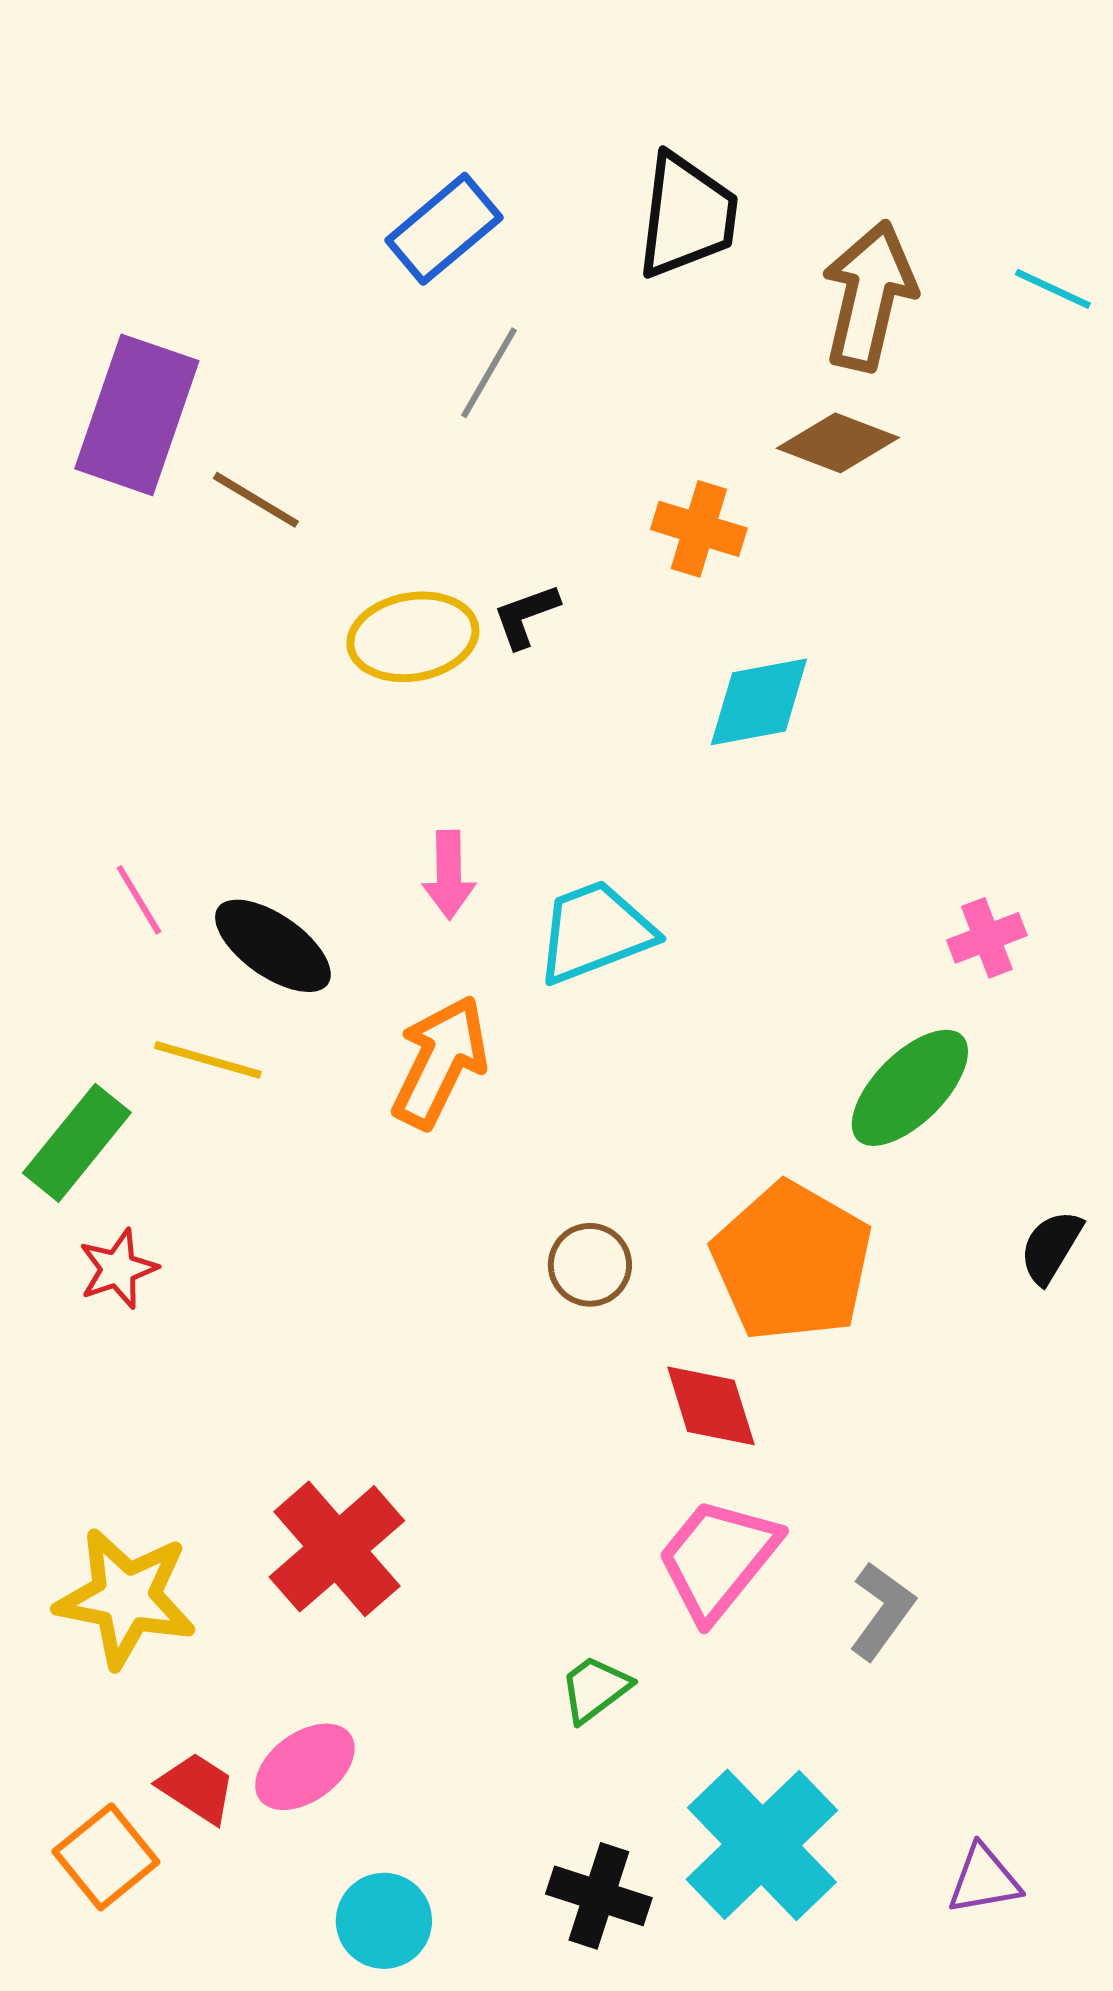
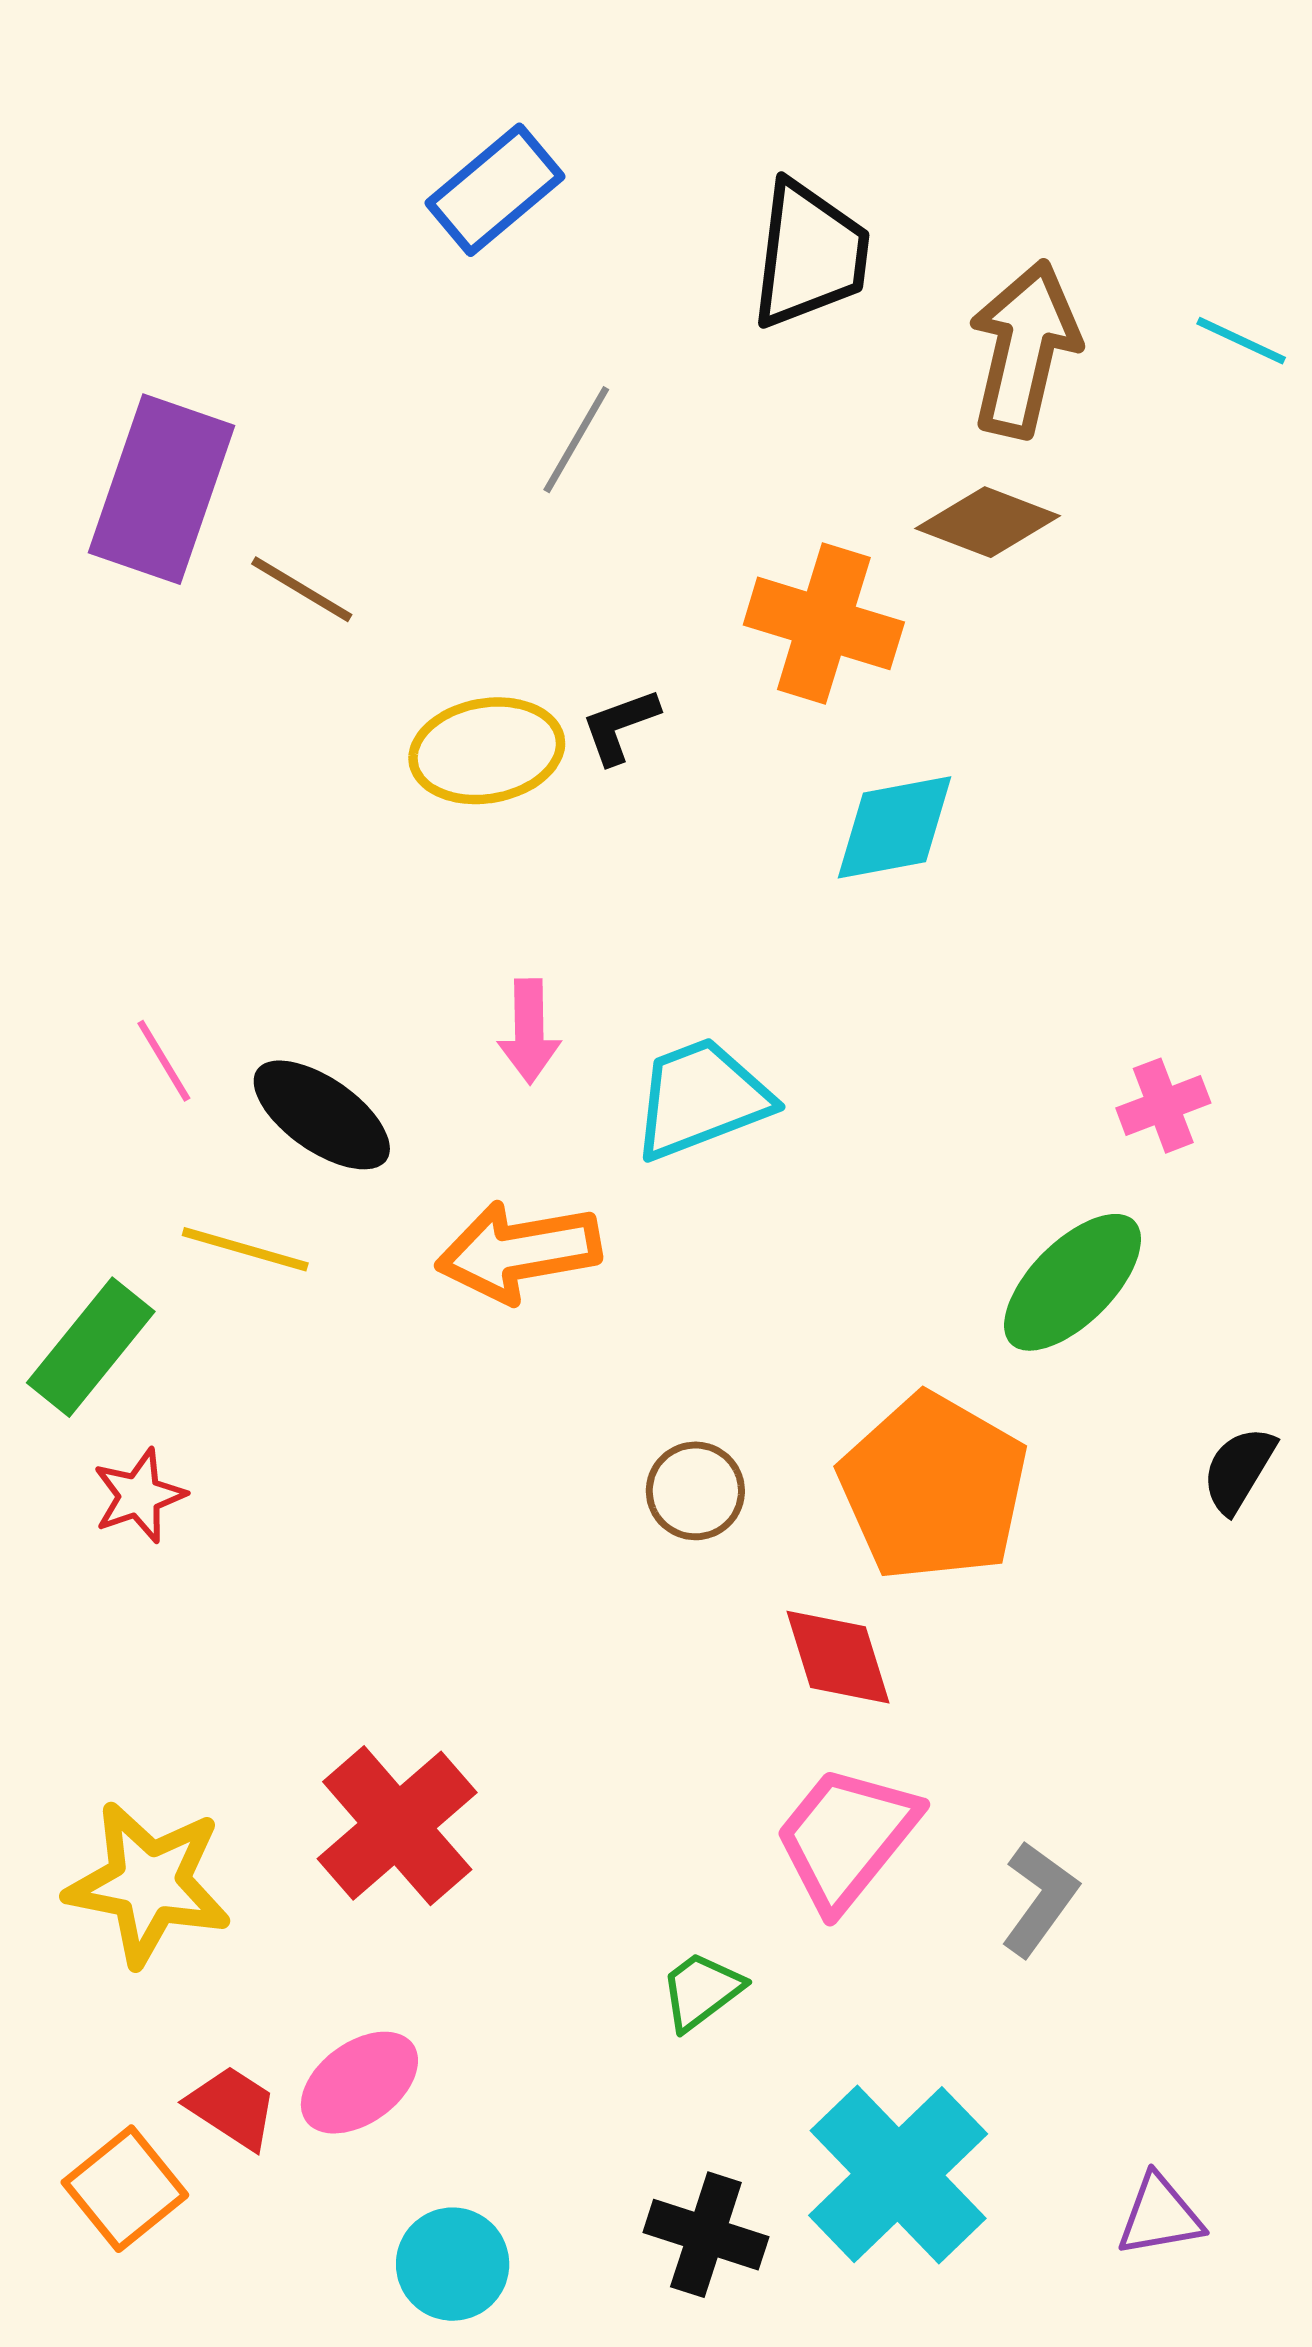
blue rectangle: (444, 229) -> (495, 190), moved
orange cross: (699, 529) -> (824, 623), size x1.4
orange arrow: (440, 1062) -> (519, 1252), turned -126

